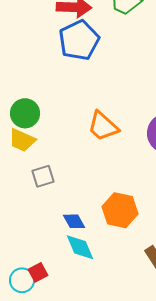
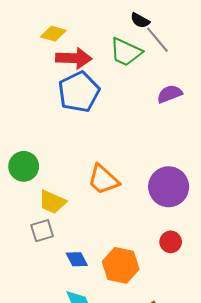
yellow trapezoid: (22, 140) -> (52, 202), moved
blue diamond: (74, 221) -> (77, 259), moved

